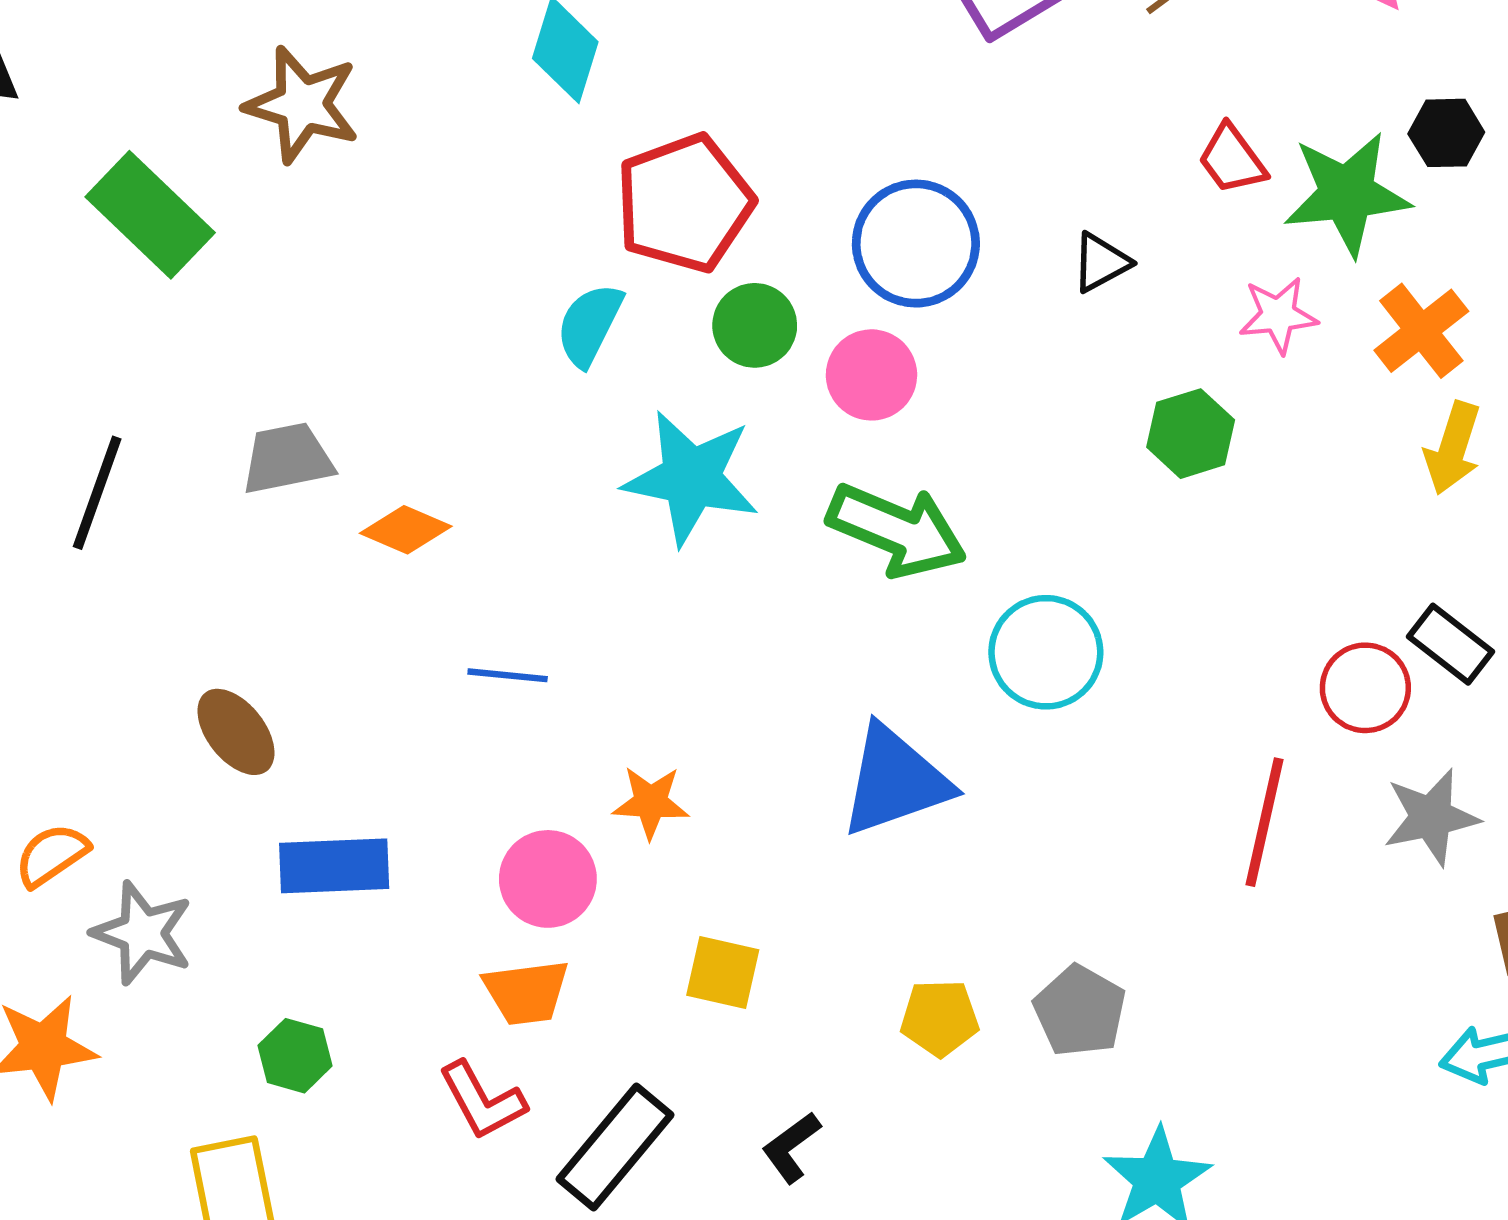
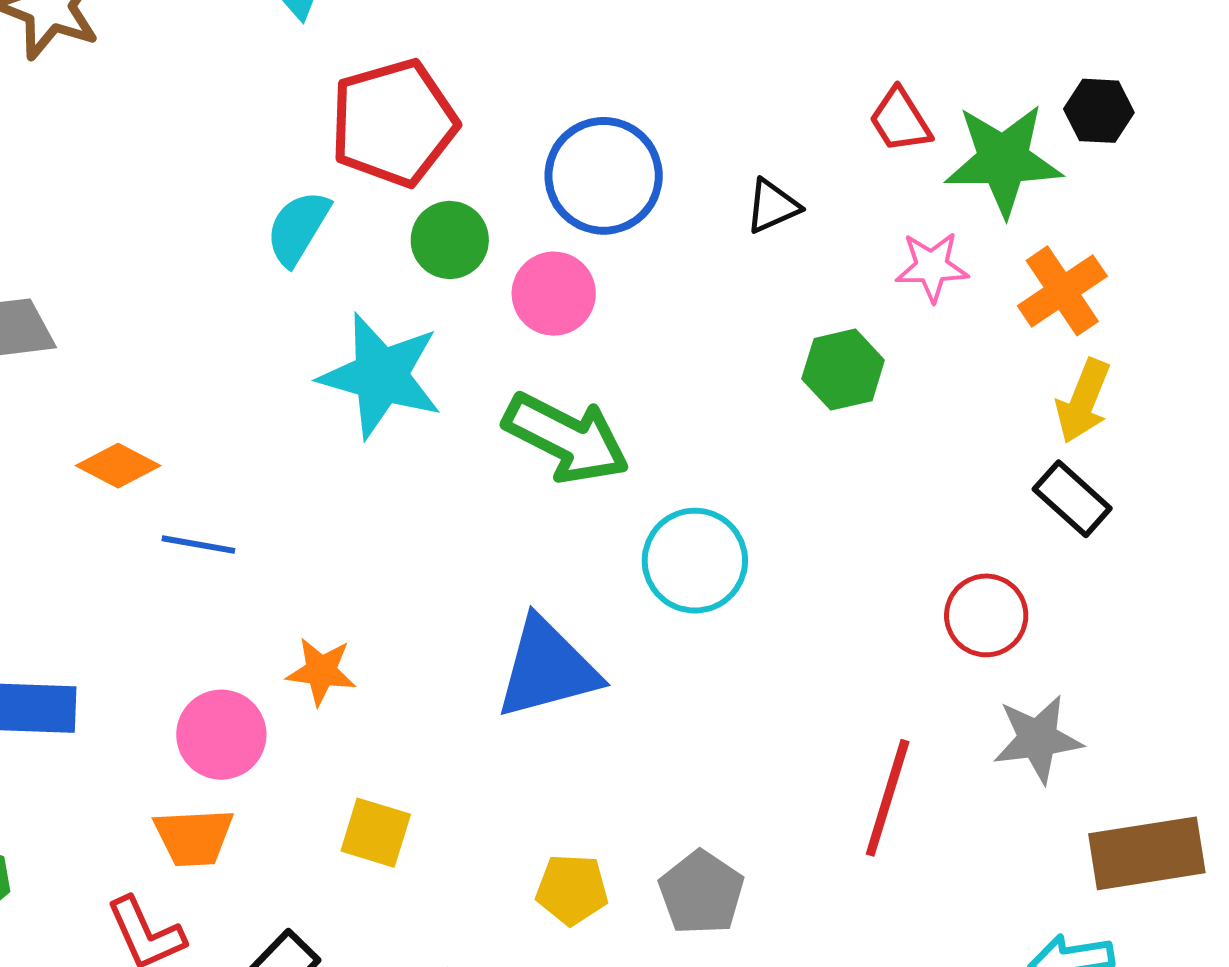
orange diamond: (406, 530) -> (118, 466), moved
black rectangle: (1451, 644) -> (1072, 499), moved
red line: (1264, 822) -> (888, 798), moved

